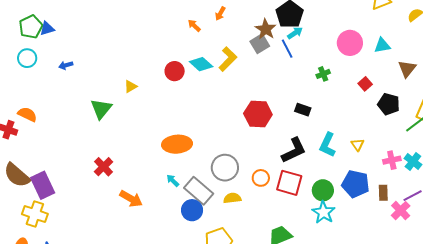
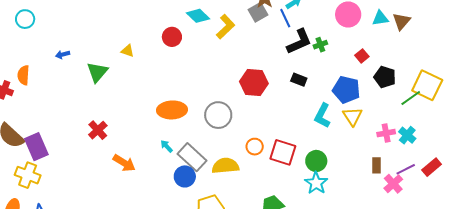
cyan diamond: (201, 64) -> (198, 16), moved
blue arrow: (66, 65) -> (63, 54), moved
brown triangle: (407, 69) -> (401, 21), moved
yellow triangle: (131, 86) -> (127, 51), turned 48
orange semicircle: (27, 114) -> (23, 75), turned -114
yellow triangle: (358, 145) -> (352, 116), size x1.5
black L-shape: (294, 150) -> (299, 42), moved
gray circle: (225, 168) -> (218, 115), moved
blue pentagon: (355, 184) -> (346, 90), moved
yellow semicircle: (232, 198) -> (225, 166), size x1.5

